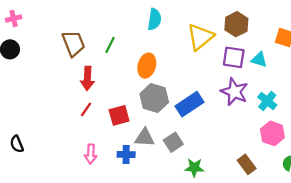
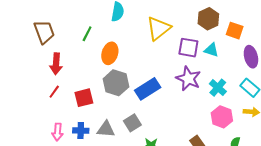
brown hexagon: (236, 24) -> (208, 19), moved
green line: (110, 45) -> (87, 34), moved
gray triangle: (145, 138) -> (106, 129), moved
blue cross: (126, 155) -> (81, 131), moved

